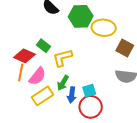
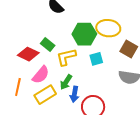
green hexagon: (81, 16) -> (84, 34), moved
orange line: (21, 73) -> (18, 87), moved
cyan square: (89, 91) -> (96, 59), moved

